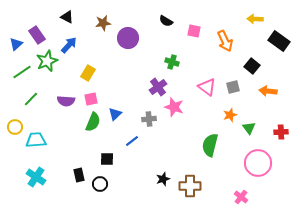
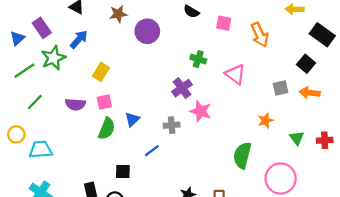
black square: (252, 66) -> (306, 64), moved
pink triangle: (207, 87) -> (235, 74), moved
gray square: (233, 87) -> (281, 88), moved
green triangle: (249, 128) -> (297, 138), moved
pink circle: (258, 163) -> (281, 179), moved

